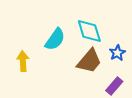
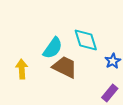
brown trapezoid: (89, 61) -> (65, 67), moved, turned -104

